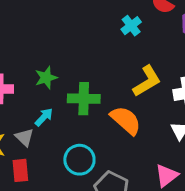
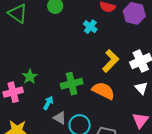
green star: (46, 78) -> (30, 77), moved
gray triangle: (24, 137) -> (60, 118), moved

